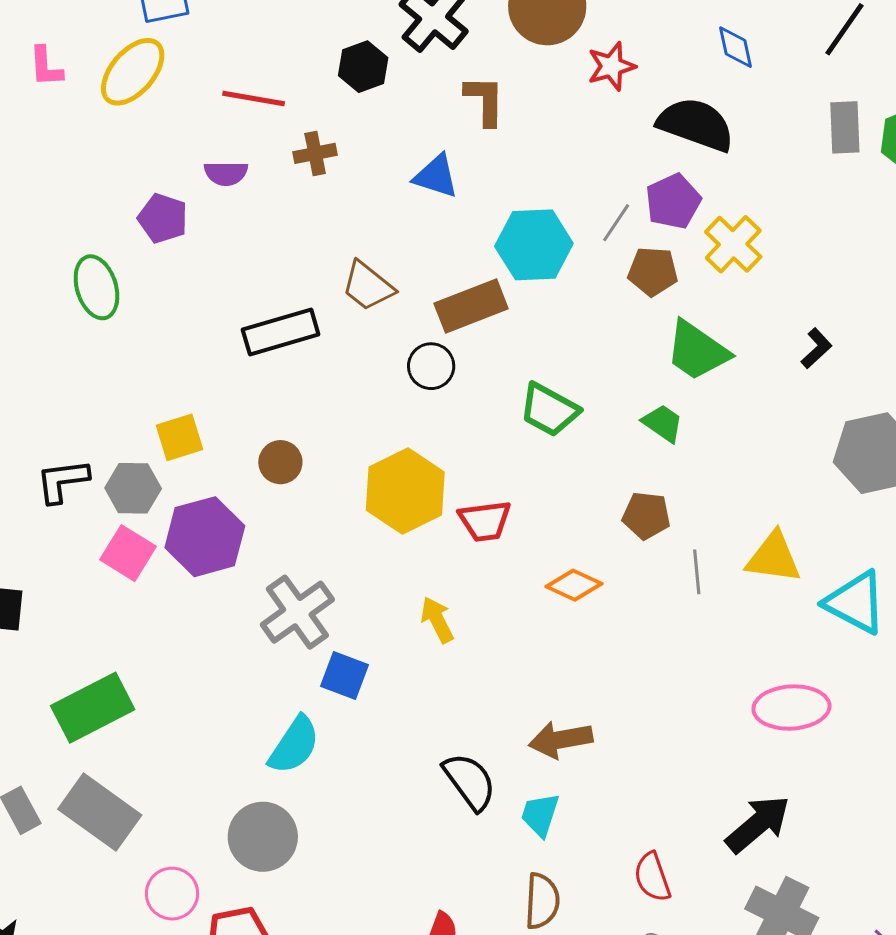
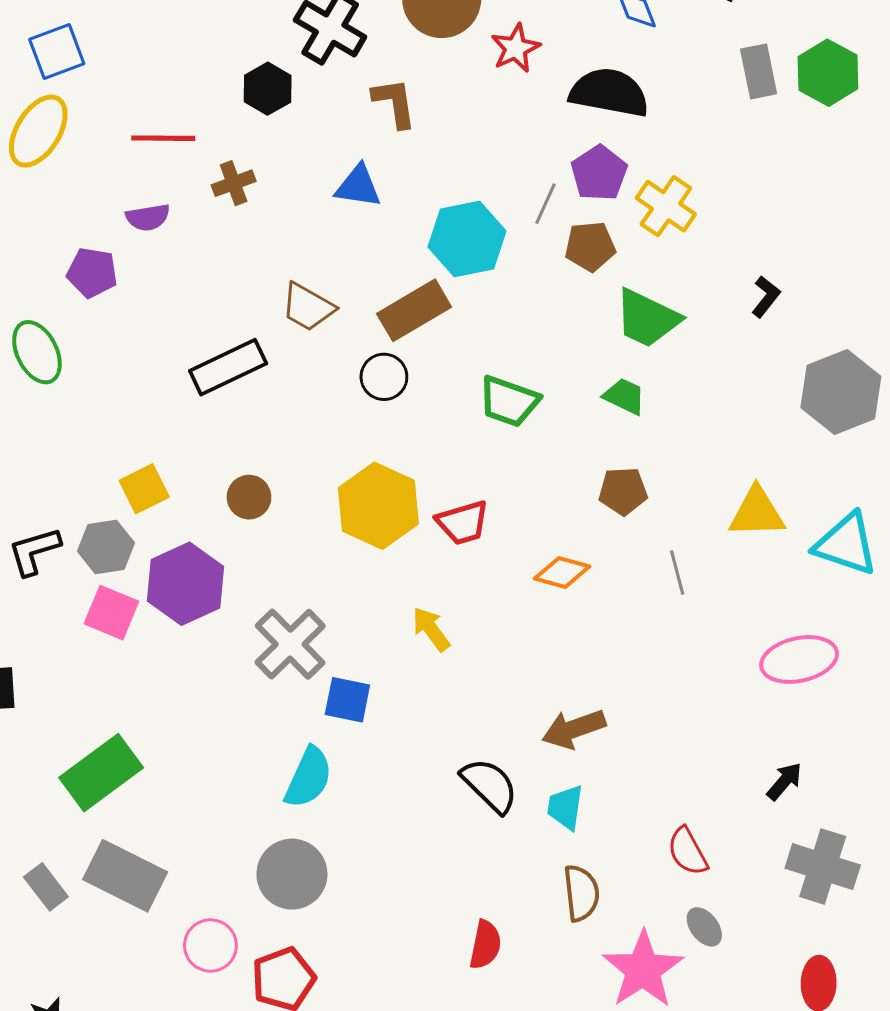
gray line: (697, 572) -> (677, 573), moved
black arrow: (758, 824) -> (784, 781), size x0.6

